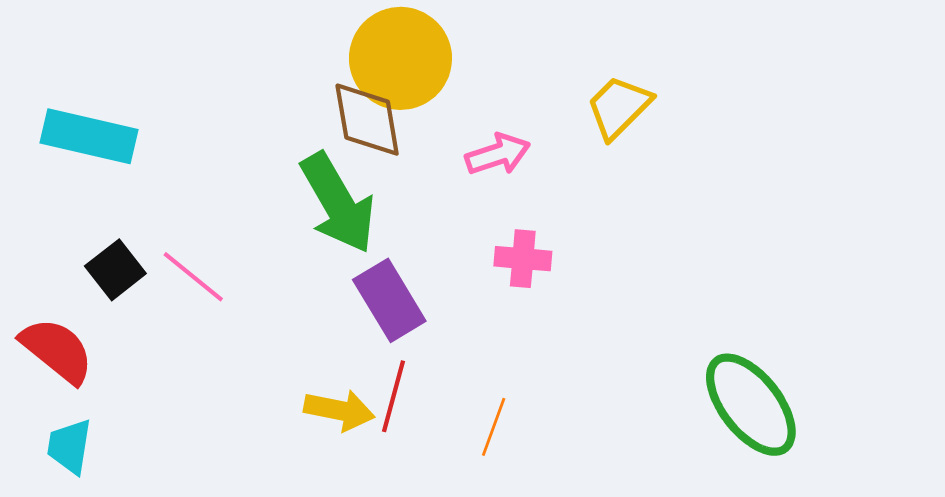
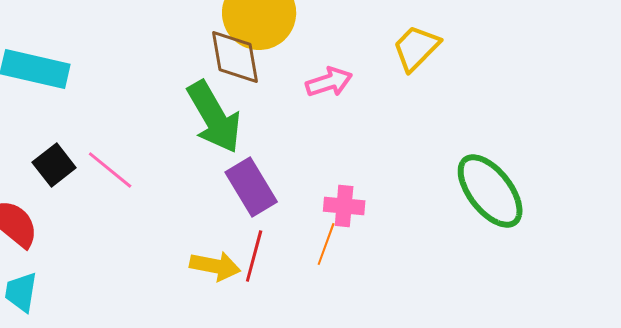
pink cross: (523, 259) -> (344, 206), moved
green ellipse: (751, 405) -> (490, 191), moved
orange line: (494, 427) -> (326, 244), moved

